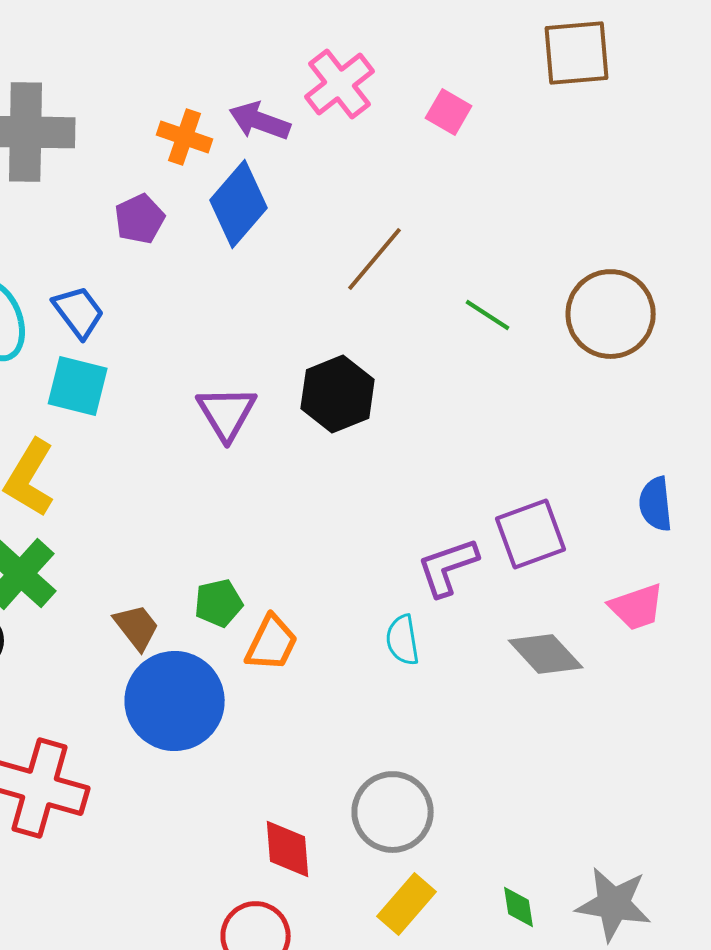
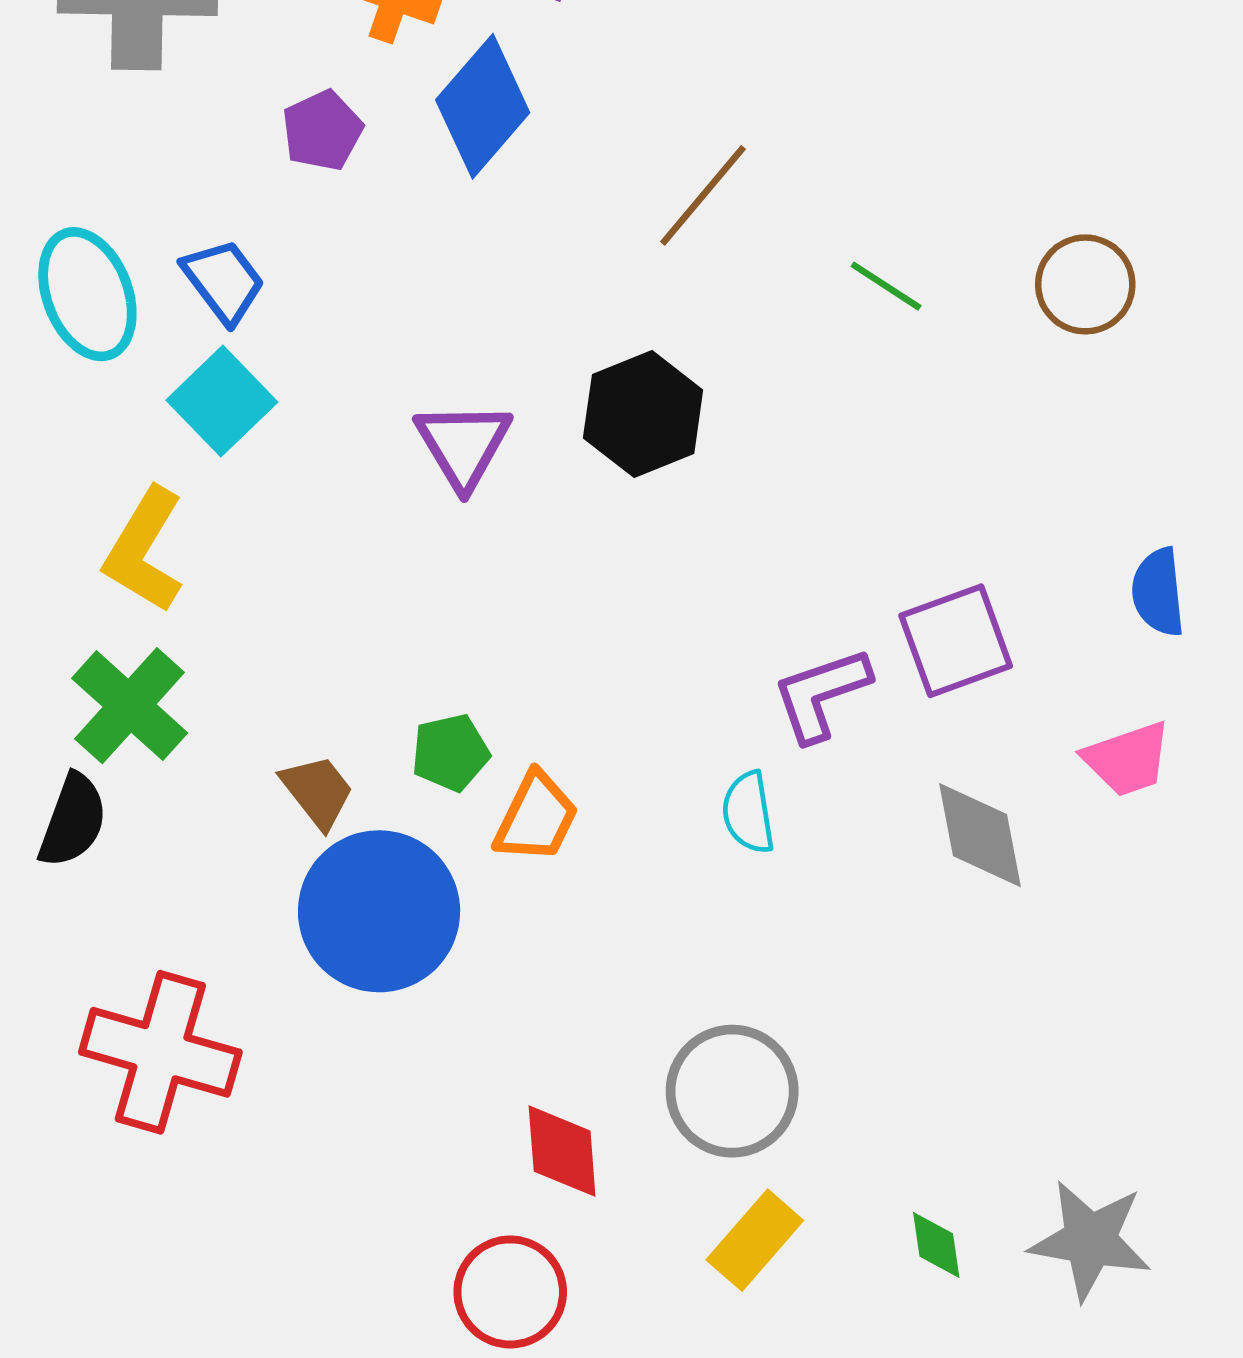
brown circle: (611, 314) -> (1085, 284), size x0.7
cyan square: (78, 386) -> (222, 401), turned 32
gray diamond: (546, 654) -> (980, 835), turned 32

